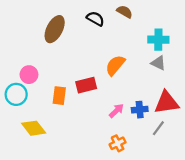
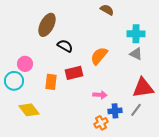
black semicircle: (95, 19) -> (65, 46), moved
blue cross: (140, 110) -> (115, 111), moved
pink arrow: (116, 111) -> (100, 95), turned 48

